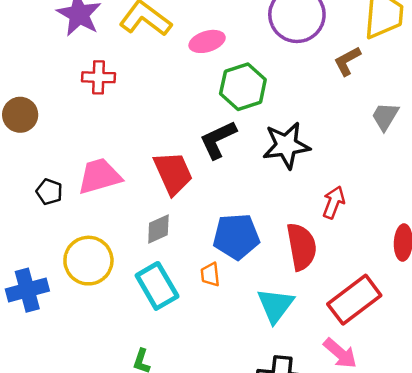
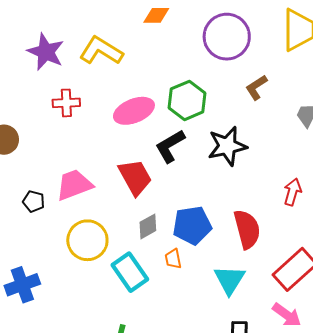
pink ellipse: (207, 41) -> (134, 111), moved, size x1.4
brown L-shape: (347, 61) -> (256, 87), moved
red arrow: (334, 202) -> (292, 192), moved
gray diamond: (158, 229) -> (148, 226), moved
yellow circle: (88, 261) -> (87, 240), moved

